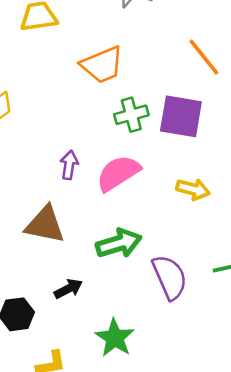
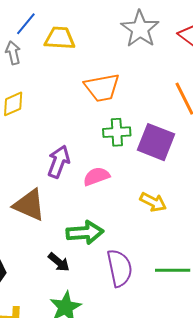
purple arrow: (69, 165) -> (59, 162), size x1.4
pink semicircle: (118, 173) -> (96, 176), size x0.7
black arrow: (68, 289) -> (59, 262), moved, turned 55

